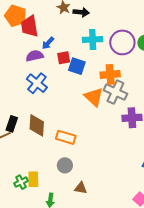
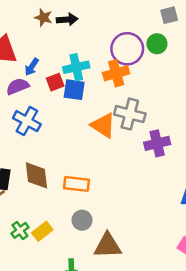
cyan cross: (93, 40) -> (76, 67), moved
orange cross: (110, 74) -> (116, 73), moved
yellow rectangle: (33, 179) -> (42, 231), moved, turned 63
green cross: (21, 182) -> (20, 230), moved
brown triangle: (81, 188) -> (108, 246), size x1.6

